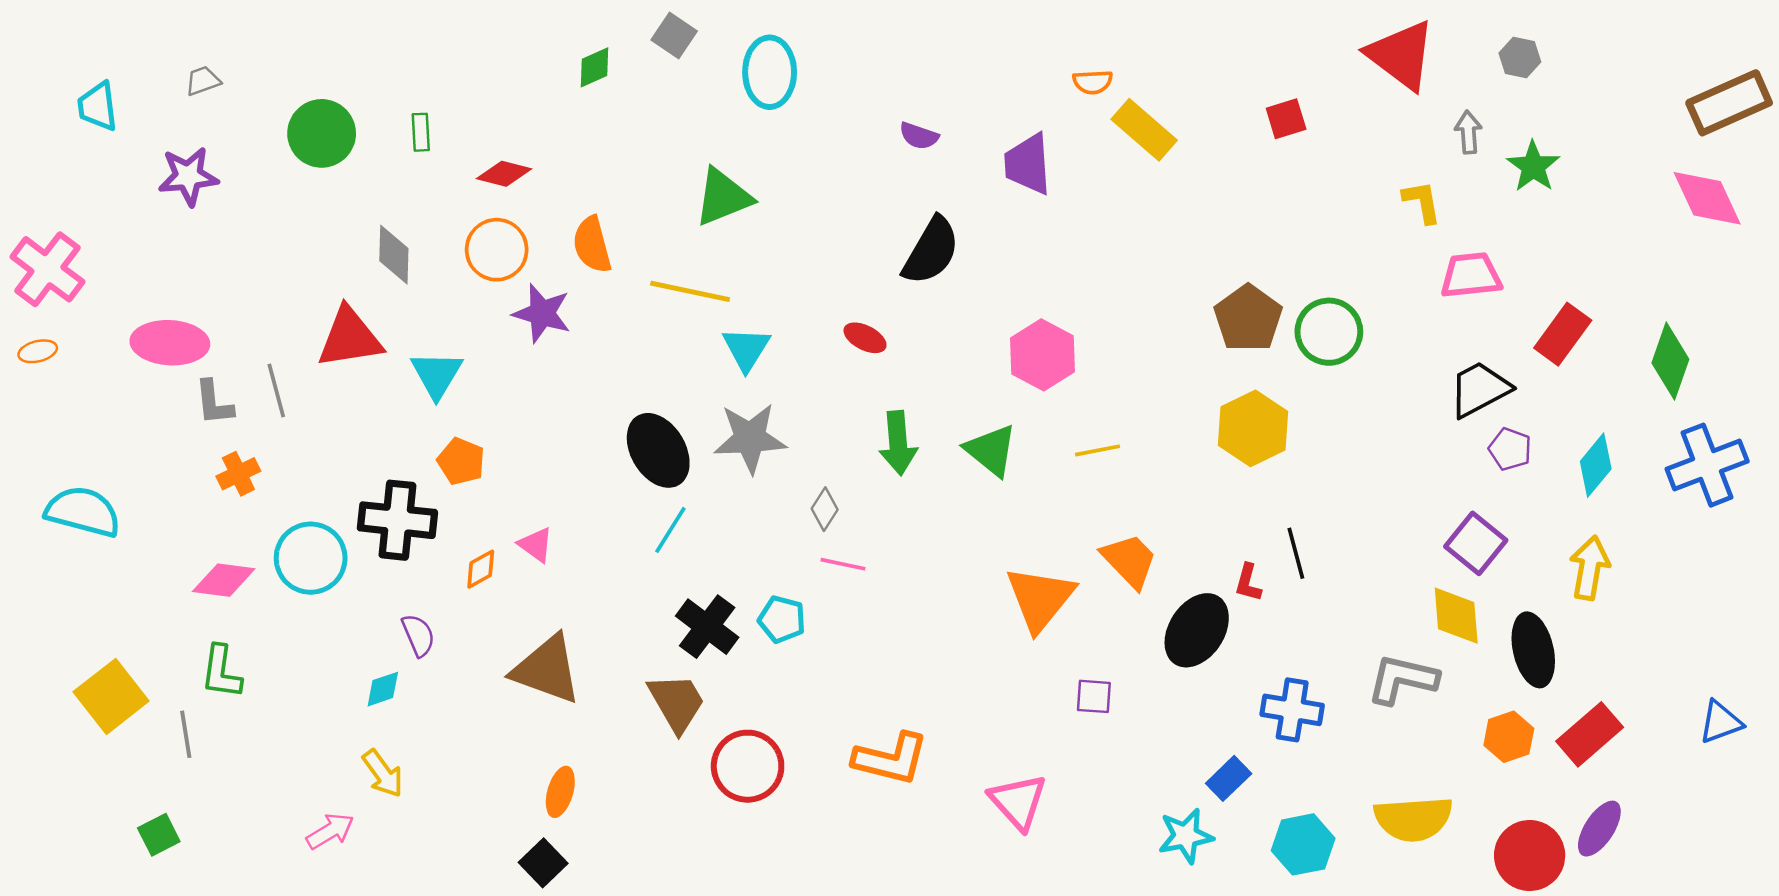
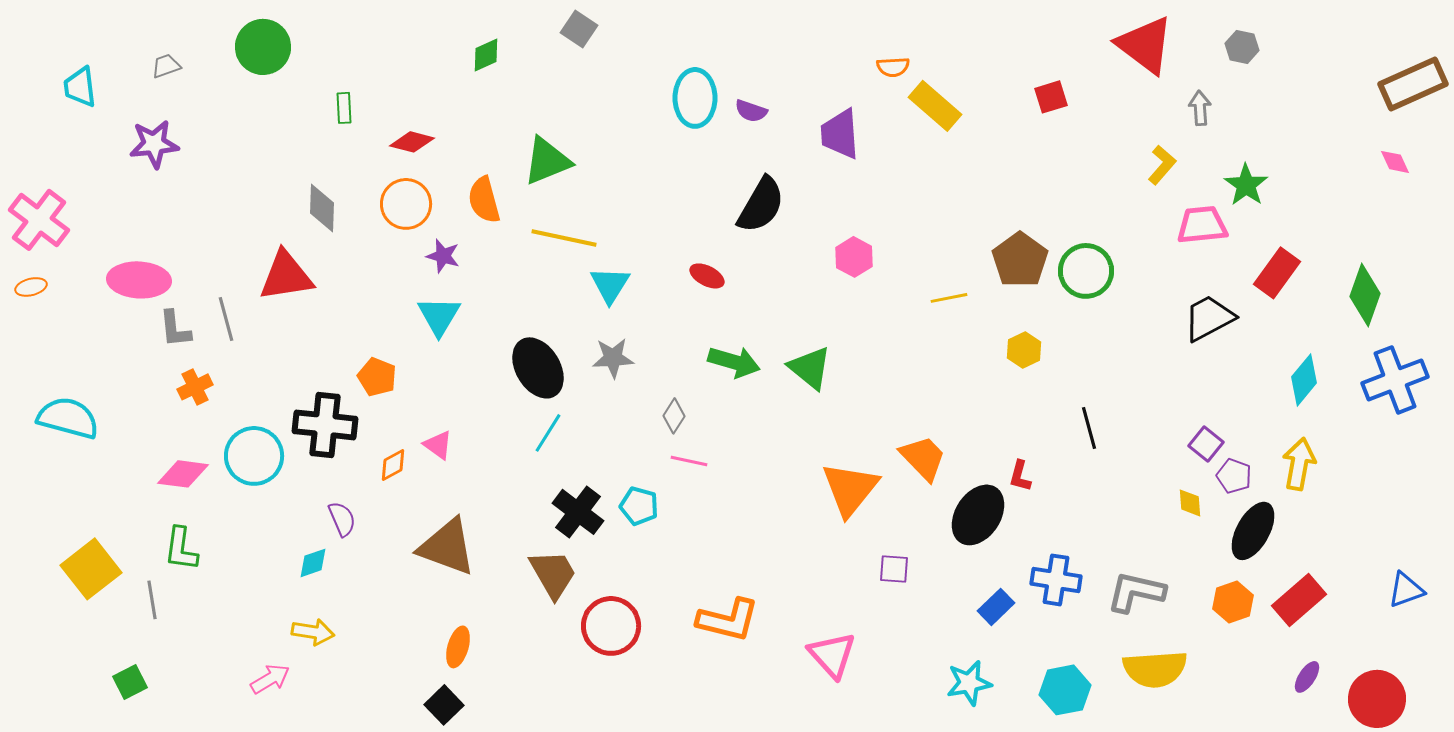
gray square: (674, 35) -> (579, 29), moved
cyan ellipse: (770, 72) -> (695, 98), moved
green circle: (322, 133) -> (263, 47), moved
green star: (1533, 166) -> (1246, 185), moved
green triangle: (723, 197) -> (547, 161), moved
pink diamond: (1707, 198) -> (1395, 162), size x0.5
yellow L-shape: (1422, 202) -> (1162, 165), turned 51
purple star: (542, 313) -> (443, 256), size x0.7
pink hexagon: (1042, 355) -> (854, 257), moved, size x0.7
cyan triangle: (437, 375) -> (439, 316), moved
yellow hexagon: (1253, 428) -> (1024, 350), size x0.6
gray star: (750, 438) -> (613, 358), size x0.7
green arrow: (898, 443) -> (734, 362), turned -69
purple pentagon: (1510, 449) -> (1234, 476), moved
yellow line: (1098, 450) -> (949, 298), moved
purple square: (1476, 543) -> (1206, 444), size x0.7
black line: (1296, 553) -> (1089, 428), moved
yellow diamond: (1456, 616) -> (1190, 503), size x0.6
black ellipse: (1533, 650) -> (1253, 531), turned 42
gray L-shape: (1402, 679) -> (1136, 592), moved
yellow arrow: (383, 774) -> (313, 632), turned -45
blue rectangle: (1229, 778) -> (996, 607), moved
purple ellipse: (1599, 829) -> (1307, 677), size x0.7
red circle: (1530, 856) -> (1377, 699), moved

